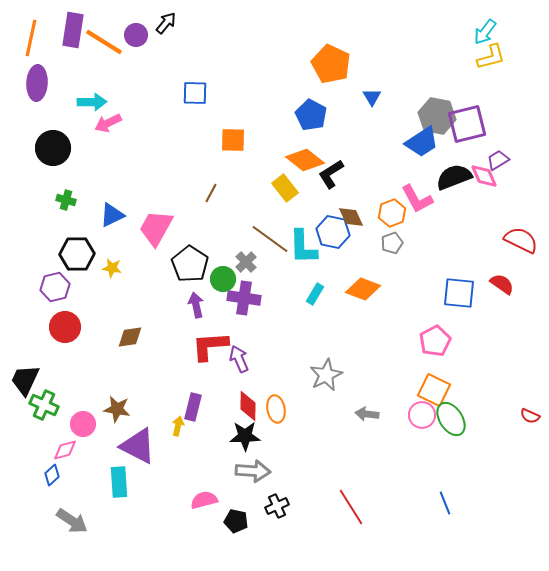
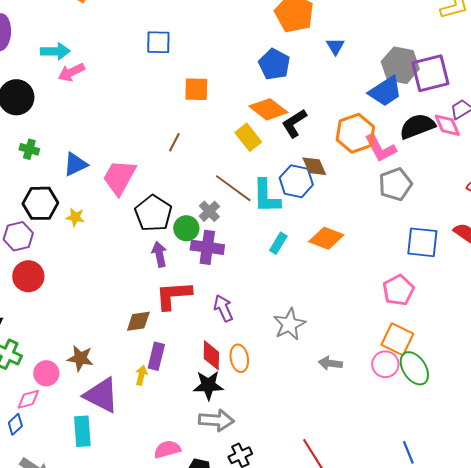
orange hexagon: (392, 213) -> (355, 133), moved, size x1.4
gray pentagon: (392, 243) -> (395, 184), moved, size x1.5
brown diamond: (130, 337) -> (138, 321), moved
purple arrow: (239, 359) -> (223, 308), moved

